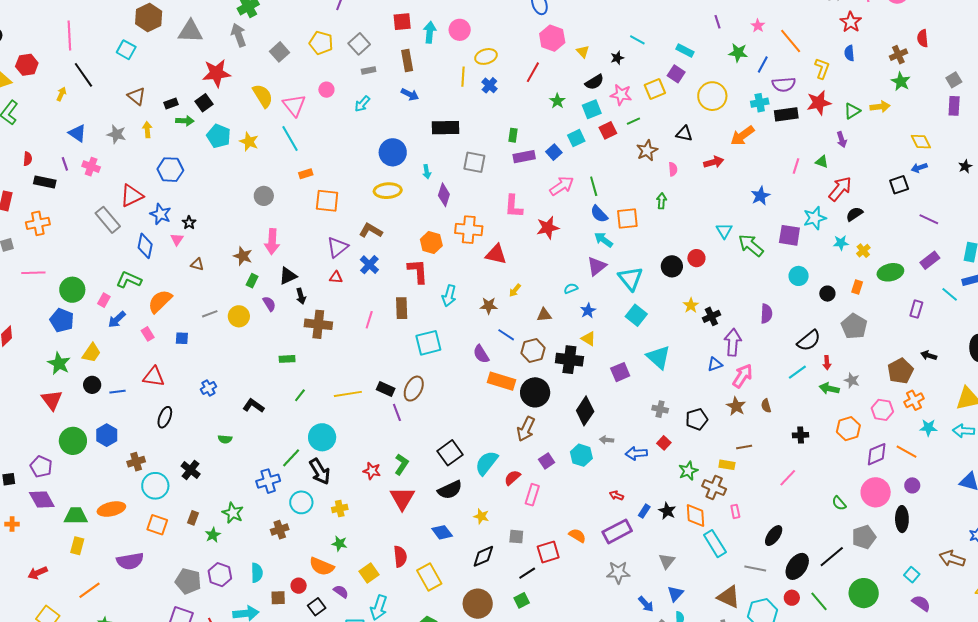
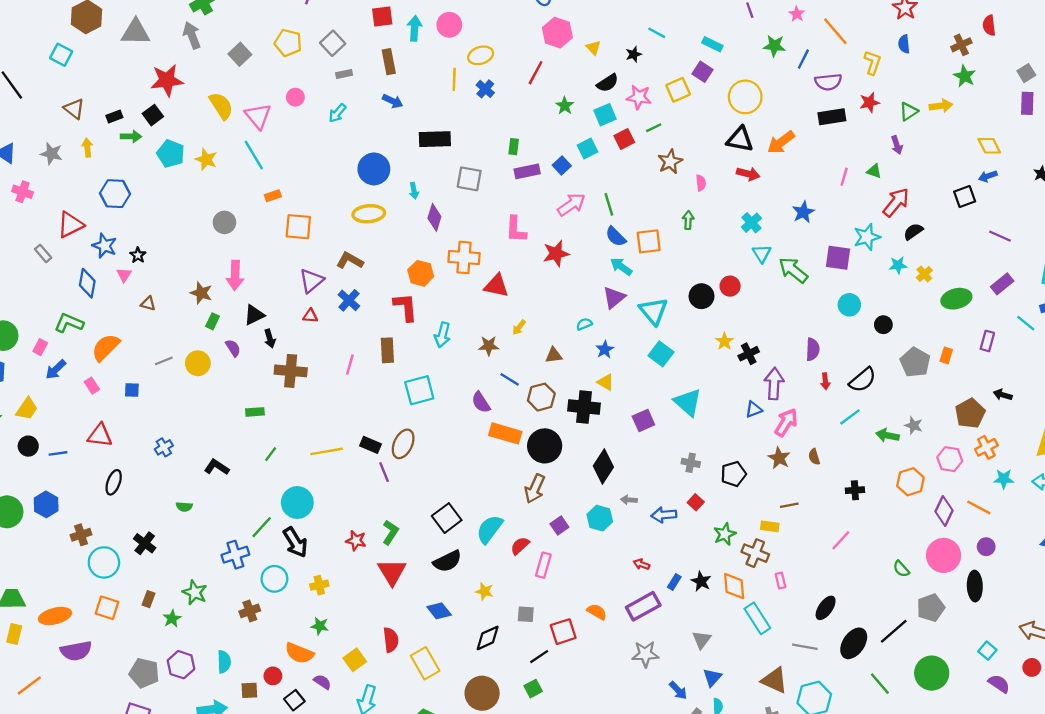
cyan cross: (760, 103) -> (751, 223), moved, turned -30
red star: (819, 103) -> (869, 102), size x0.7
black triangle: (684, 134) -> (740, 139), moved, size x1.4
red arrow: (714, 162) -> (748, 174), turned 30
gray rectangle: (108, 220) -> (43, 253), size x0.6
orange rectangle: (857, 287) -> (946, 355), moved
red arrow: (827, 363) -> (825, 381), moved
purple diamond: (877, 454) -> (944, 511), turned -40
orange ellipse: (111, 509) -> (55, 616), moved
red circle: (792, 598) -> (1032, 667), moved

